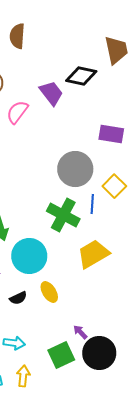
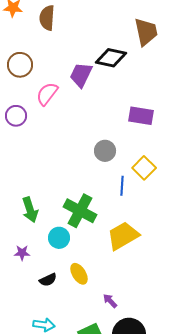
purple trapezoid: (51, 93) -> (81, 75), turned -116
gray circle: (75, 169) -> (105, 151), size x0.6
green cross: (63, 215) -> (80, 211), moved
cyan circle: (29, 256) -> (59, 238), size x0.6
purple arrow: (80, 332) -> (110, 301), moved

